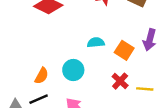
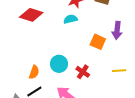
cyan semicircle: (96, 42) -> (70, 19), moved
red cross: (120, 81) -> (83, 72), moved

